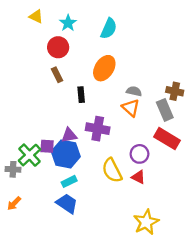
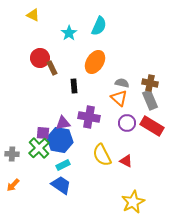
cyan star: (68, 23) -> (69, 33), moved
red circle: (58, 47) -> (40, 58), moved
brown cross: (175, 91) -> (150, 83), moved
purple circle: (140, 154) -> (127, 123), moved
green cross: (30, 155) -> (39, 148), moved

